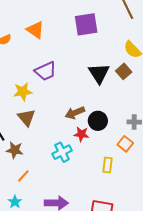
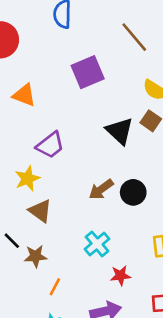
red star: (81, 134) -> (120, 276), moved

